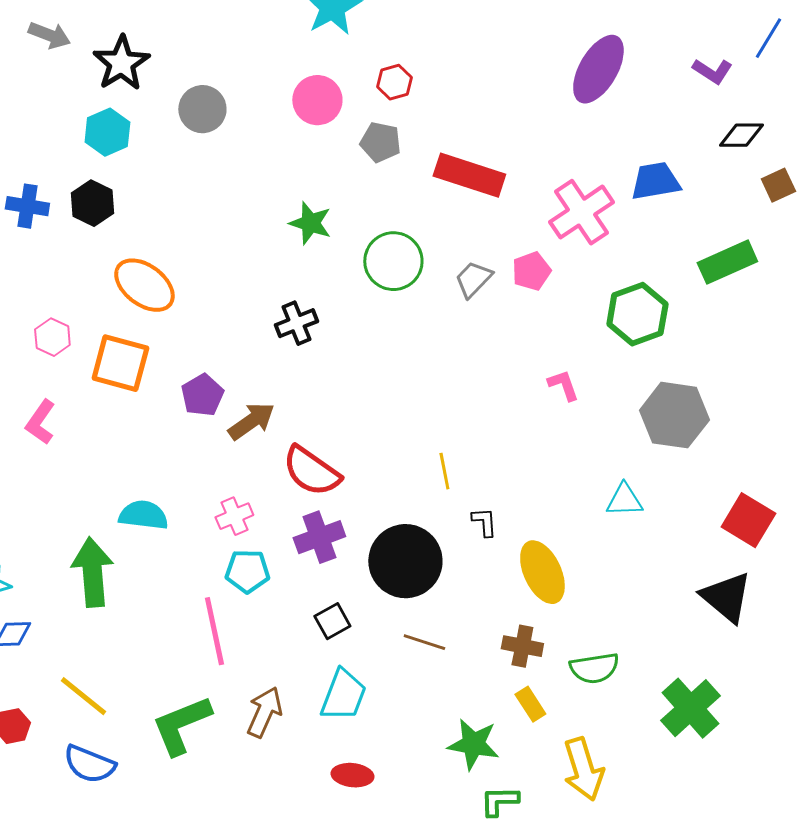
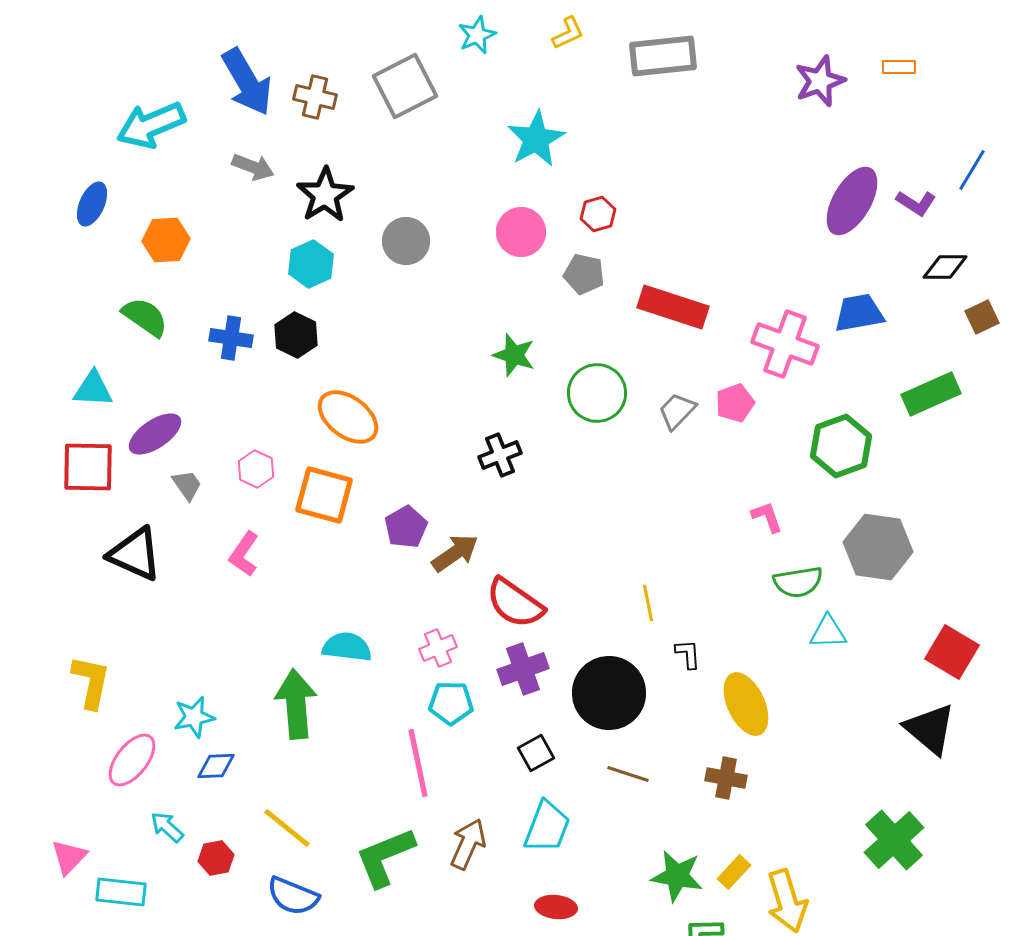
purple ellipse: (598, 69) -> (852, 201), moved
pink cross: (581, 212) -> (785, 344), turned -36
green semicircle: (594, 668) -> (798, 582), moved
yellow rectangle: (530, 704) -> (734, 872), moved, turned 76

